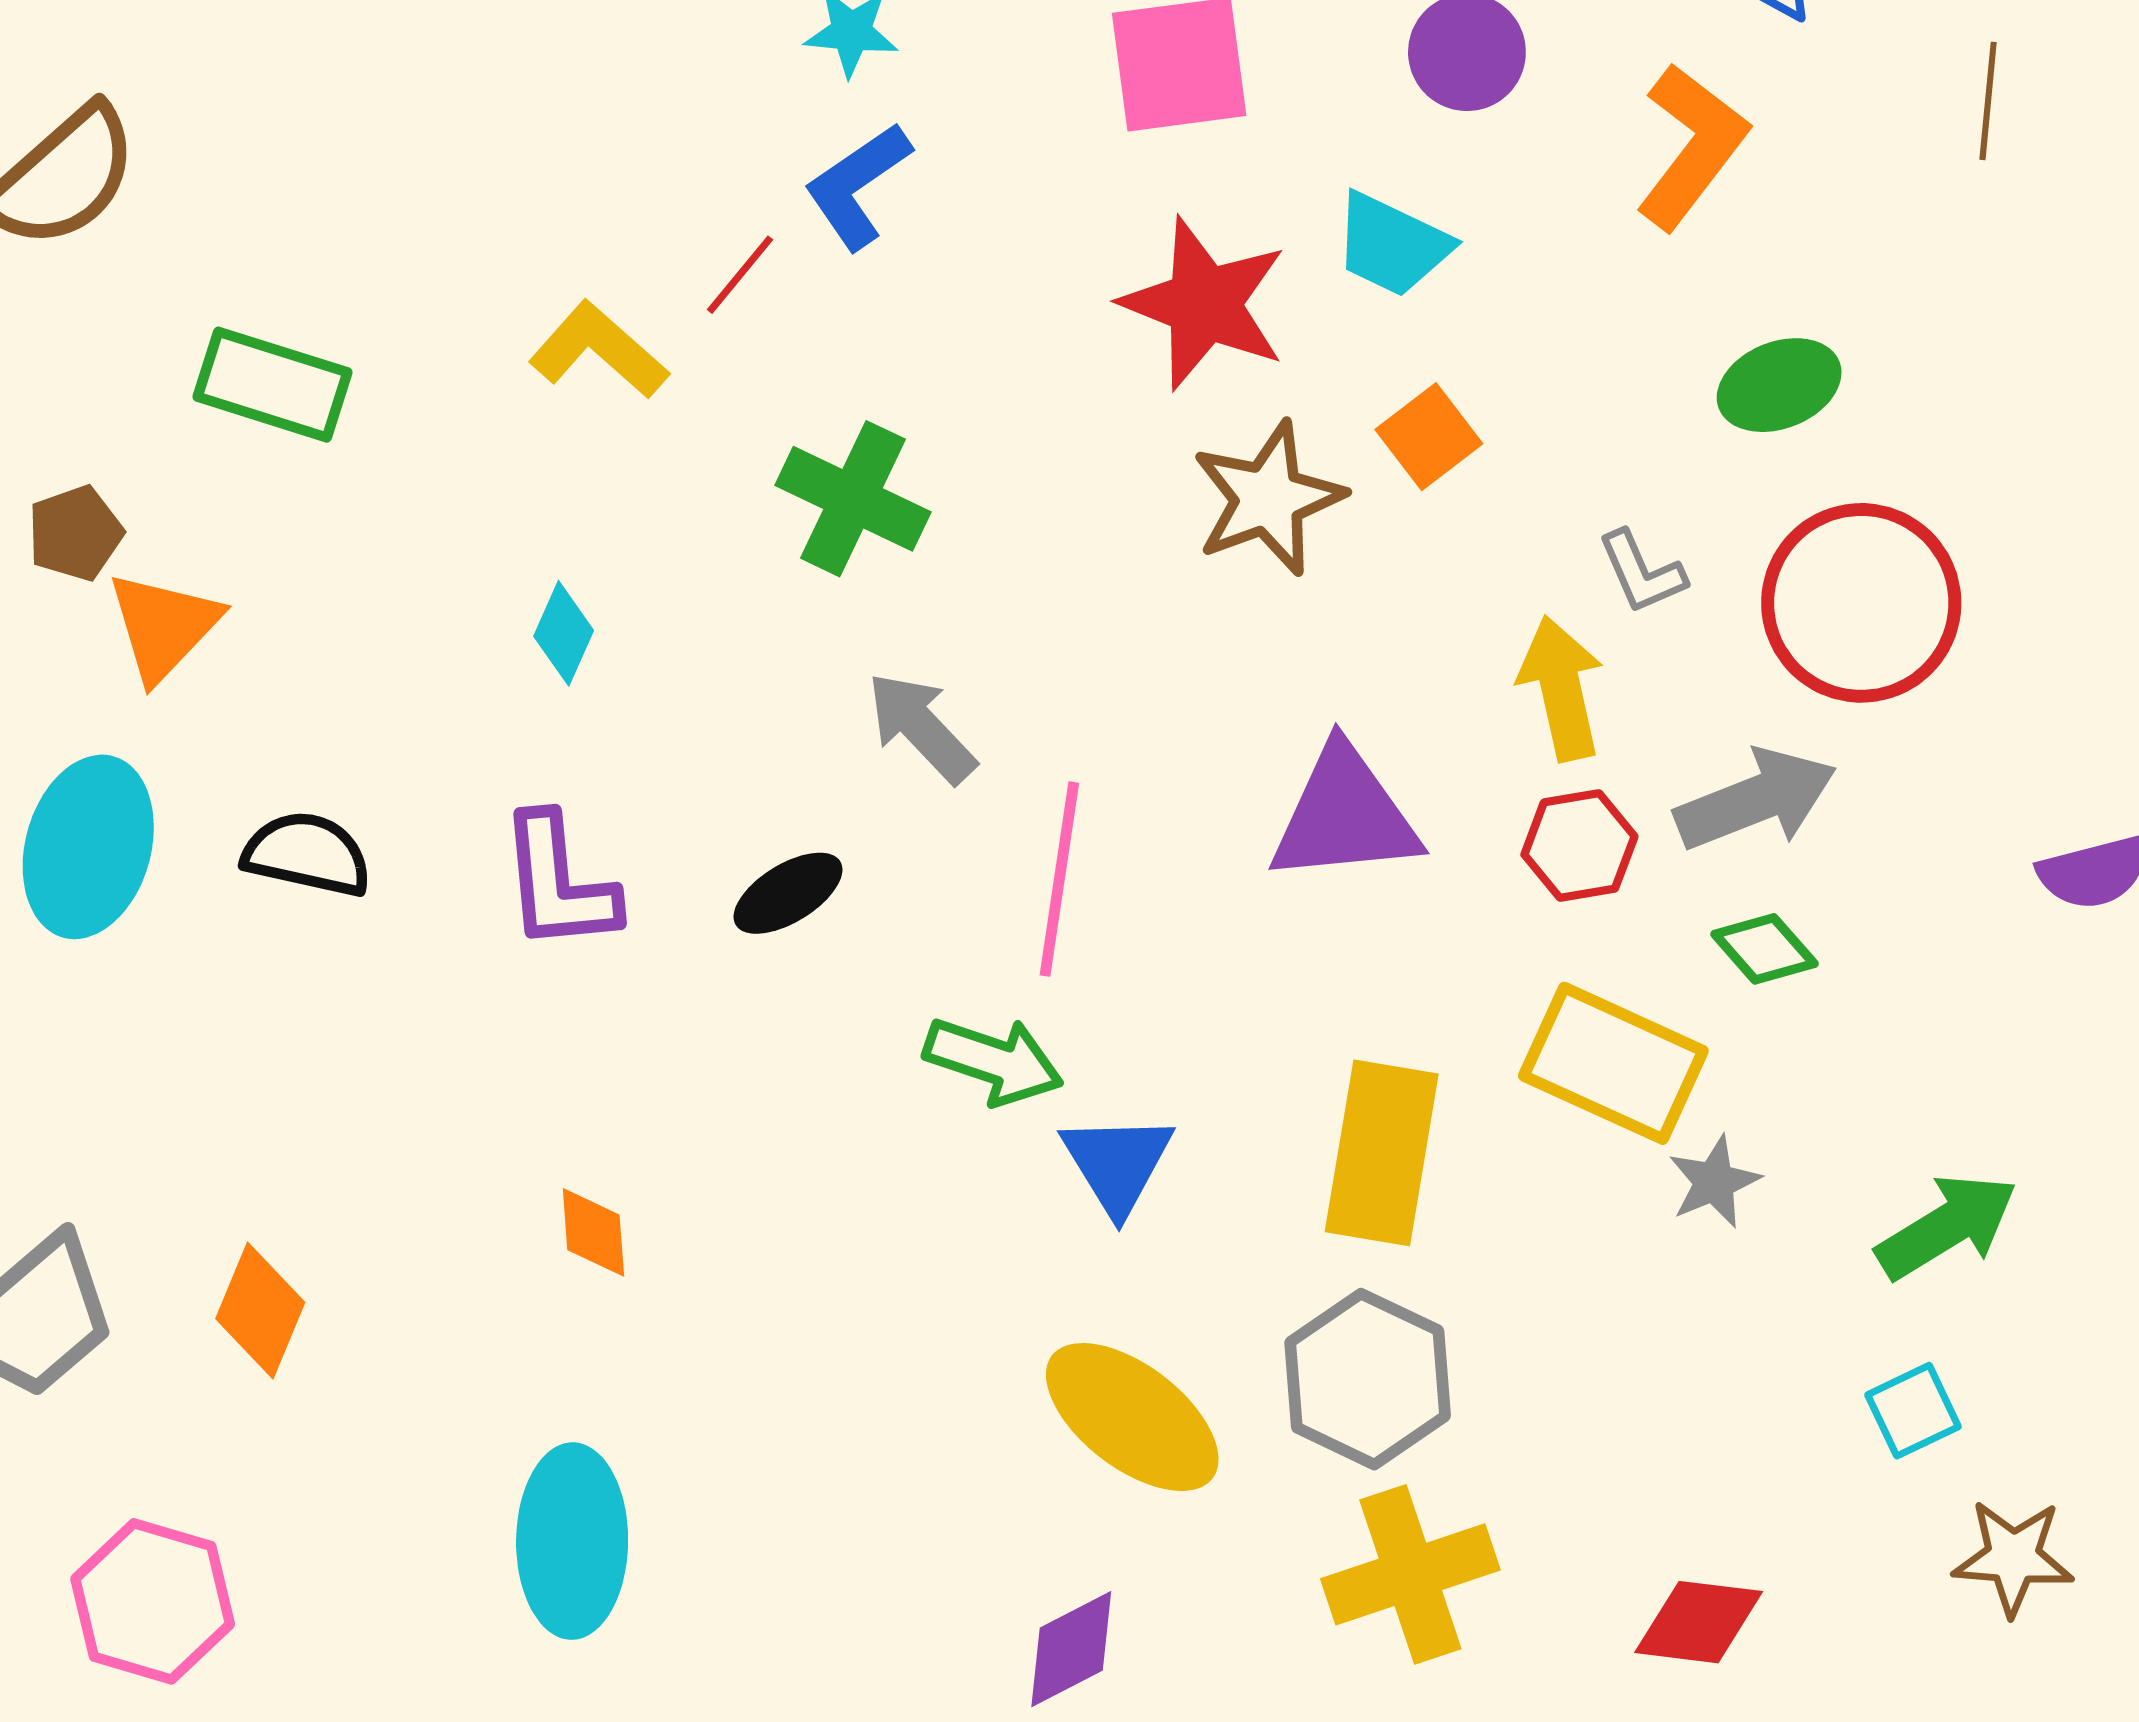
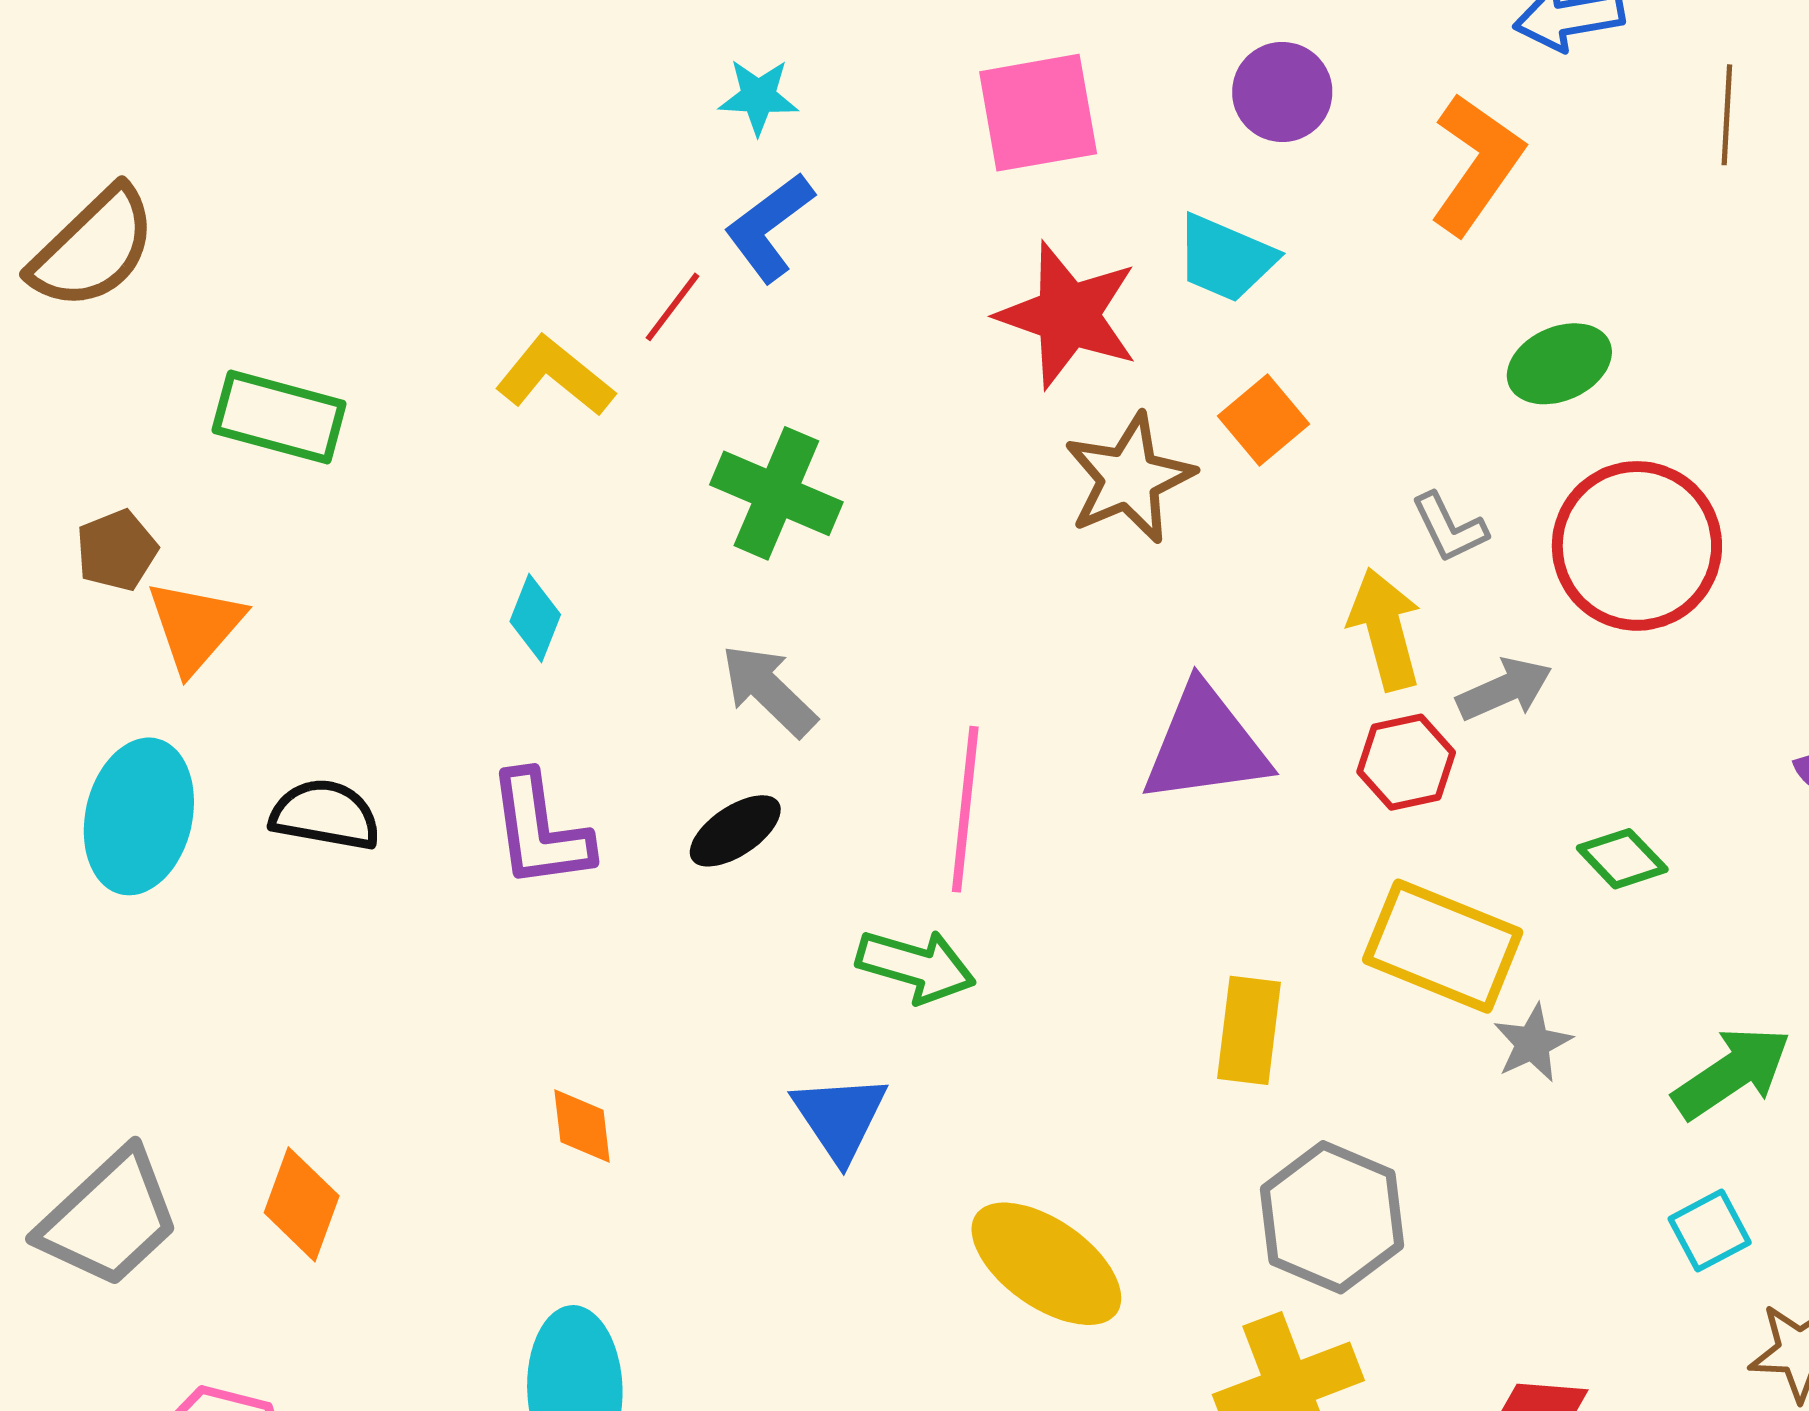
gray arrow: (921, 727) -> (769, 690), moved
gray arrow: (1756, 800) -> (1504, 689), moved, size x0.7
green diamond: (1764, 949) -> (1622, 859), moved
yellow rectangle: (1382, 1153) -> (1249, 1030), size x0.7
blue triangle: (1117, 1163) -> (840, 1117), moved
gray hexagon: (1368, 1379) -> (1332, 1217), moved

